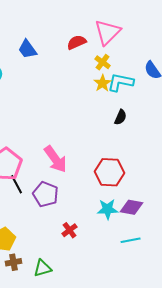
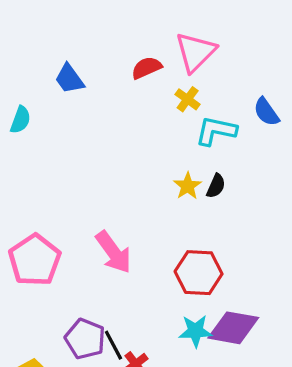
yellow star: (103, 83) -> (188, 186), moved
black line: (17, 184) -> (113, 345), moved
purple pentagon: (46, 194) -> (85, 339), moved
purple diamond: (132, 207) -> (233, 328), size x1.4

